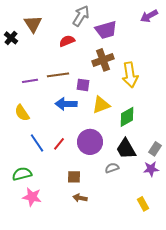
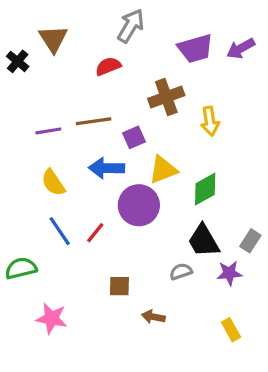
purple arrow: (149, 16) -> (241, 48), moved
purple trapezoid: (106, 30) -> (195, 48), moved
yellow arrow: (130, 75) -> (210, 121), size x0.7
purple square: (83, 85) -> (134, 137), turned -32
yellow semicircle: (22, 113) -> (53, 183), moved
purple circle: (90, 142) -> (139, 205), moved
purple star: (151, 169) -> (229, 273), moved
green semicircle: (22, 174) -> (21, 268), moved
brown arrow: (80, 198) -> (153, 317), moved

